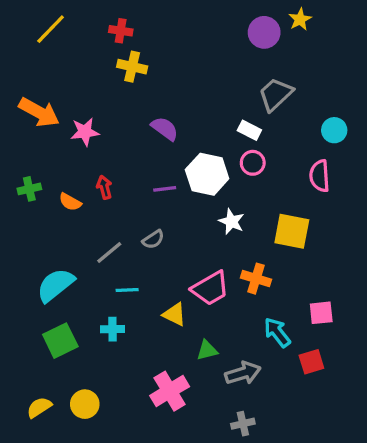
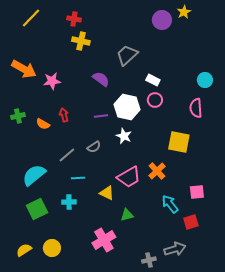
gray trapezoid: (276, 94) -> (127, 55), moved
white star: (232, 222) -> (124, 136), moved
orange cross: (256, 279) -> (157, 171), turned 30
gray arrow: (243, 373) -> (175, 249), moved

